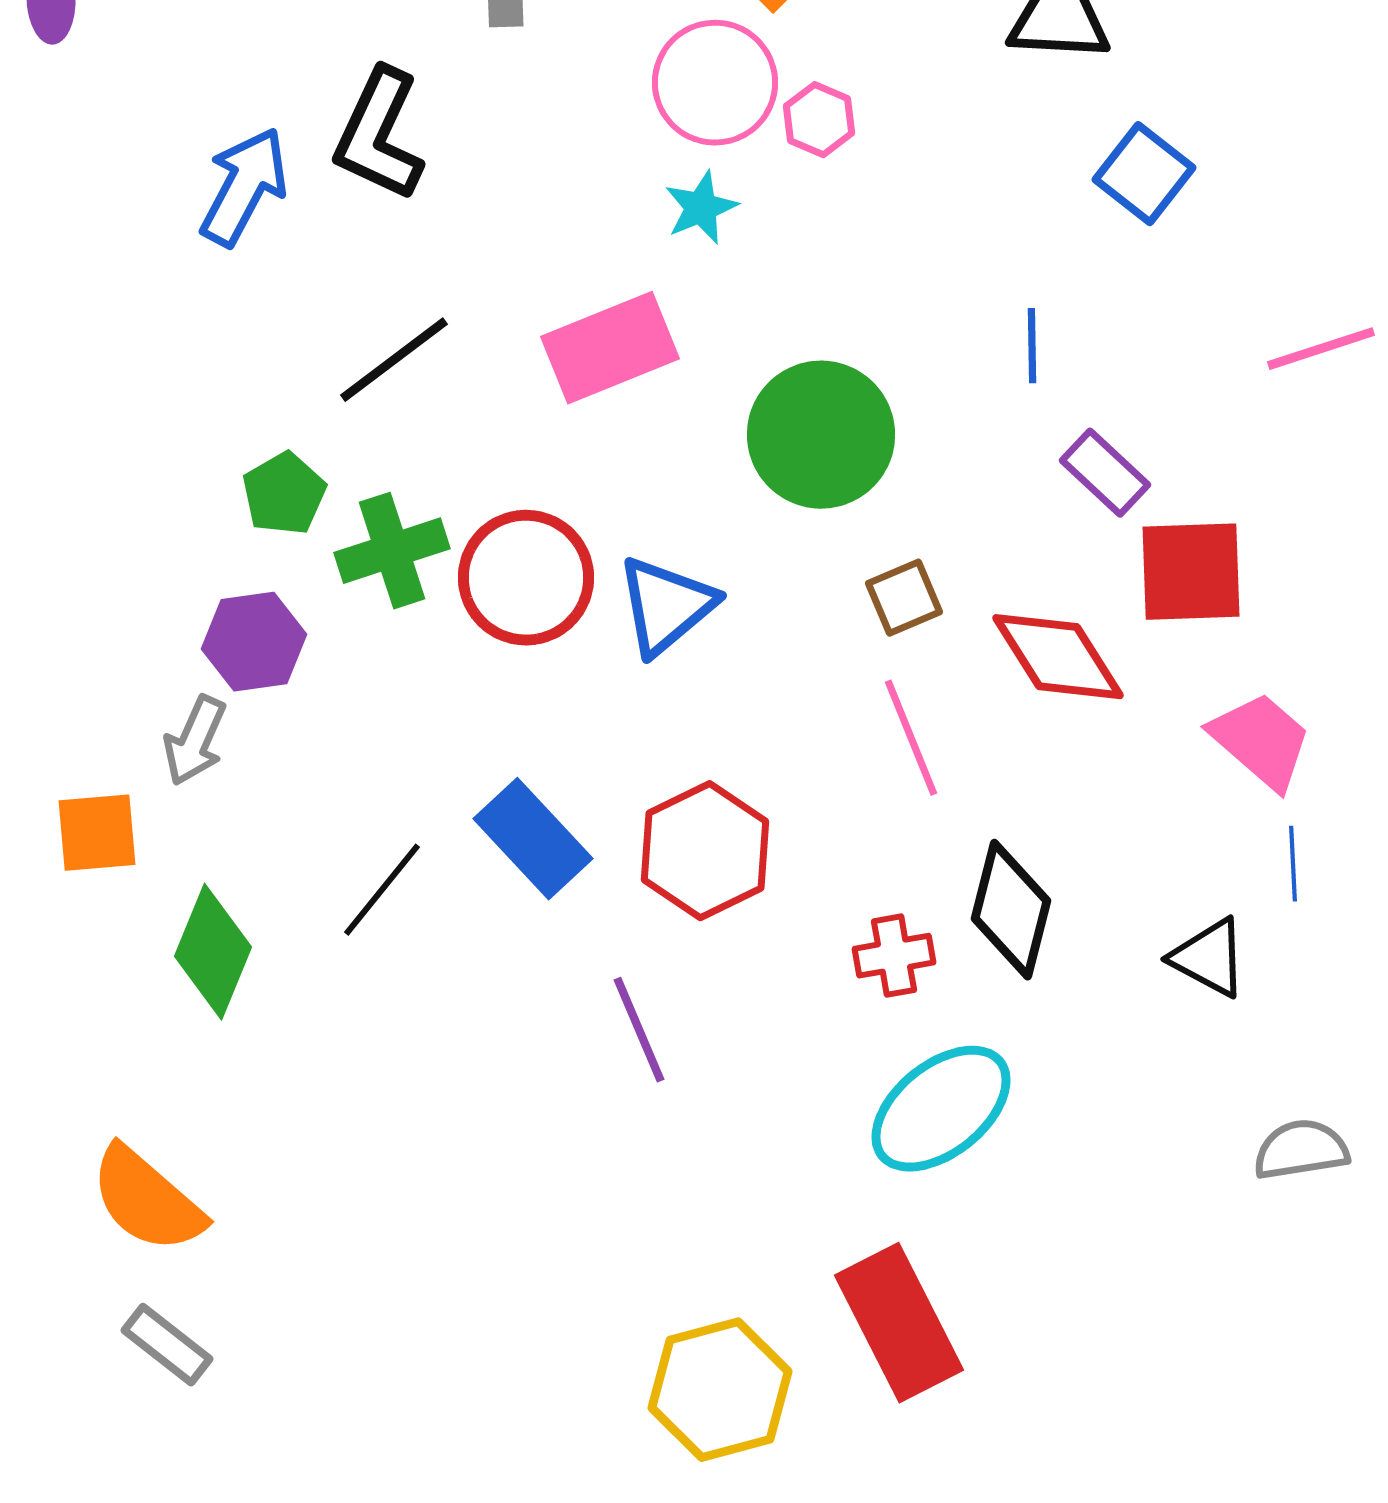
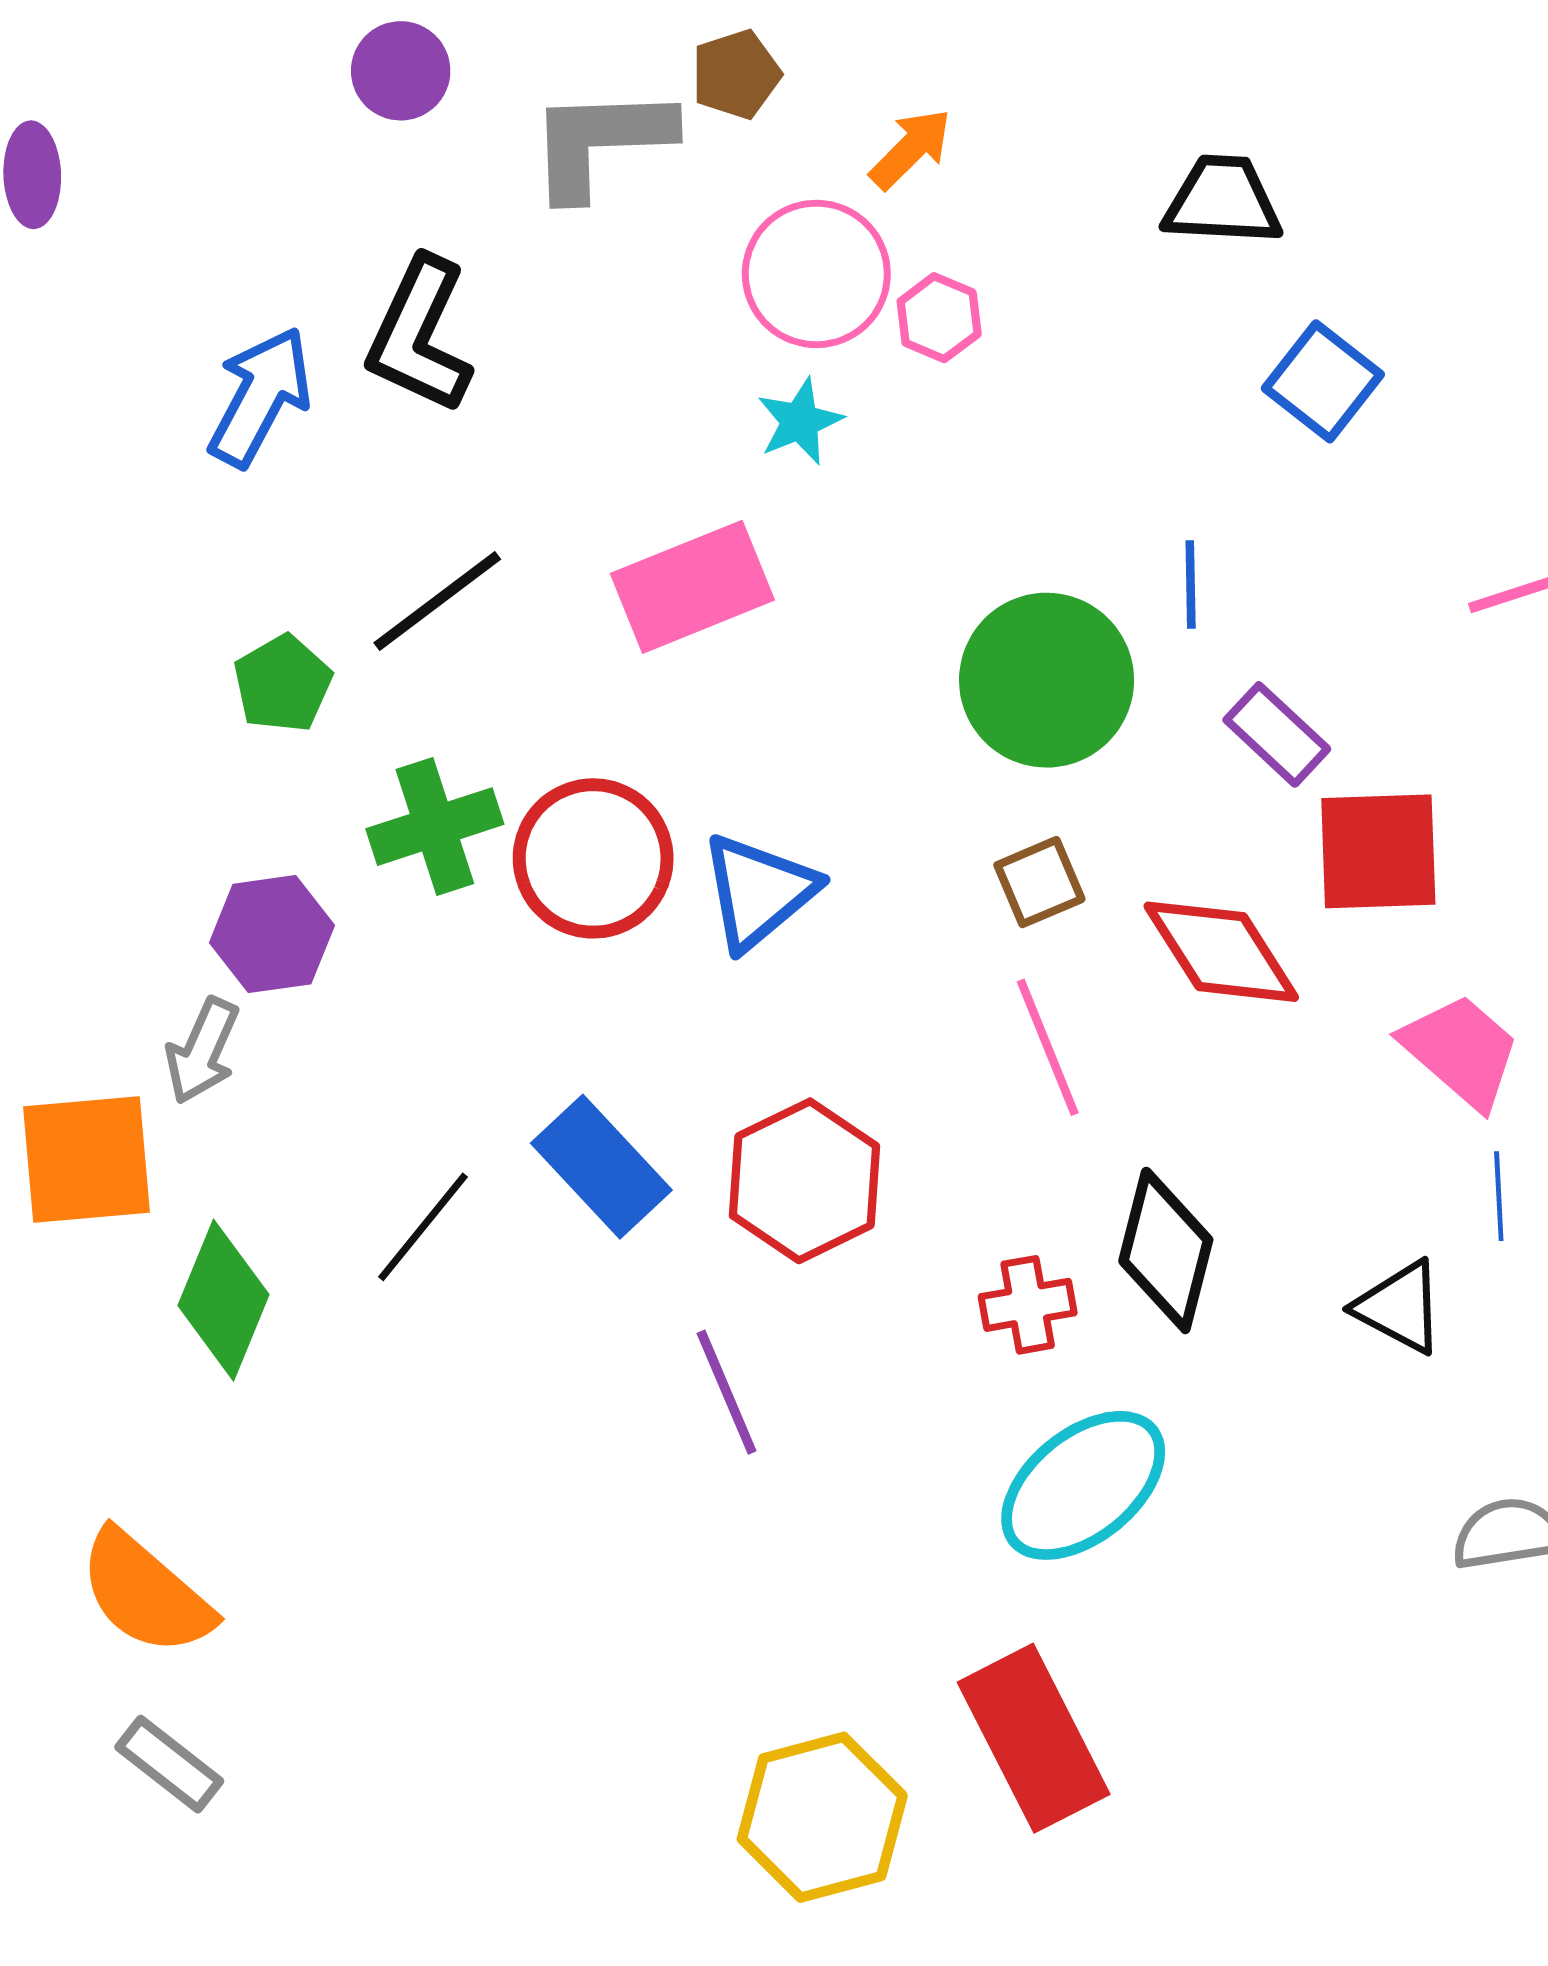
green circle: (821, 435) -> (1047, 680), moved
green pentagon: (284, 494) -> (283, 684), moved
orange square: (97, 833) -> (87, 1160), size x1.4

